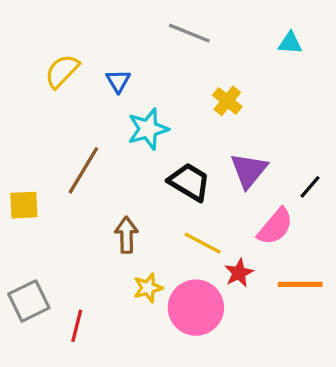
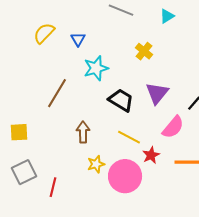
cyan triangle: (290, 43) -> (167, 16), moved, turned -35
yellow square: (24, 205) -> (19, 132), moved

